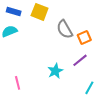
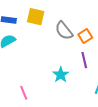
purple line: (80, 60) -> (84, 60), turned -56

